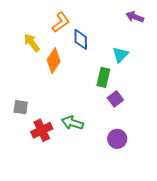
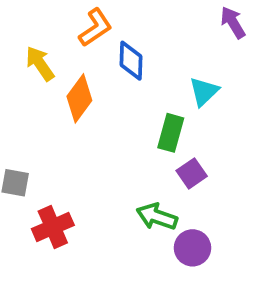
purple arrow: (135, 17) -> (233, 22), turned 36
green arrow: (72, 123) -> (157, 217), moved

